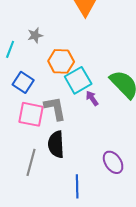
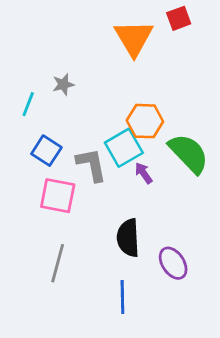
orange hexagon: (61, 61) -> (145, 121), moved
gray L-shape: (55, 108) -> (91, 165), moved
black semicircle: (56, 144) -> (128, 238), moved

